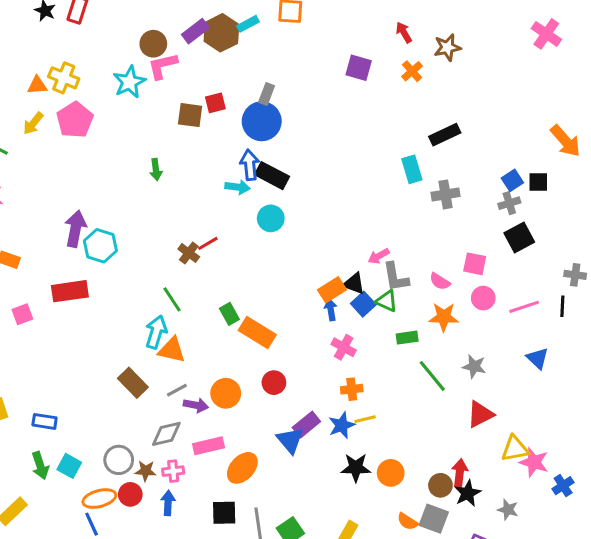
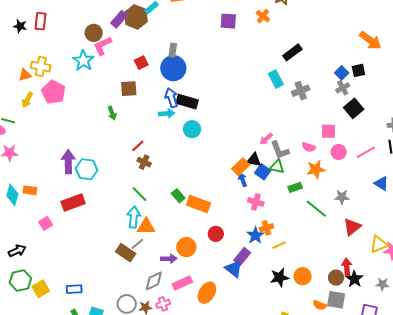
brown square: (190, 115) -> (129, 89), moved
red line: (208, 243) -> (138, 146), moved
gray line: (177, 390) -> (137, 244), moved
blue star: (342, 425) -> (255, 235), moved

